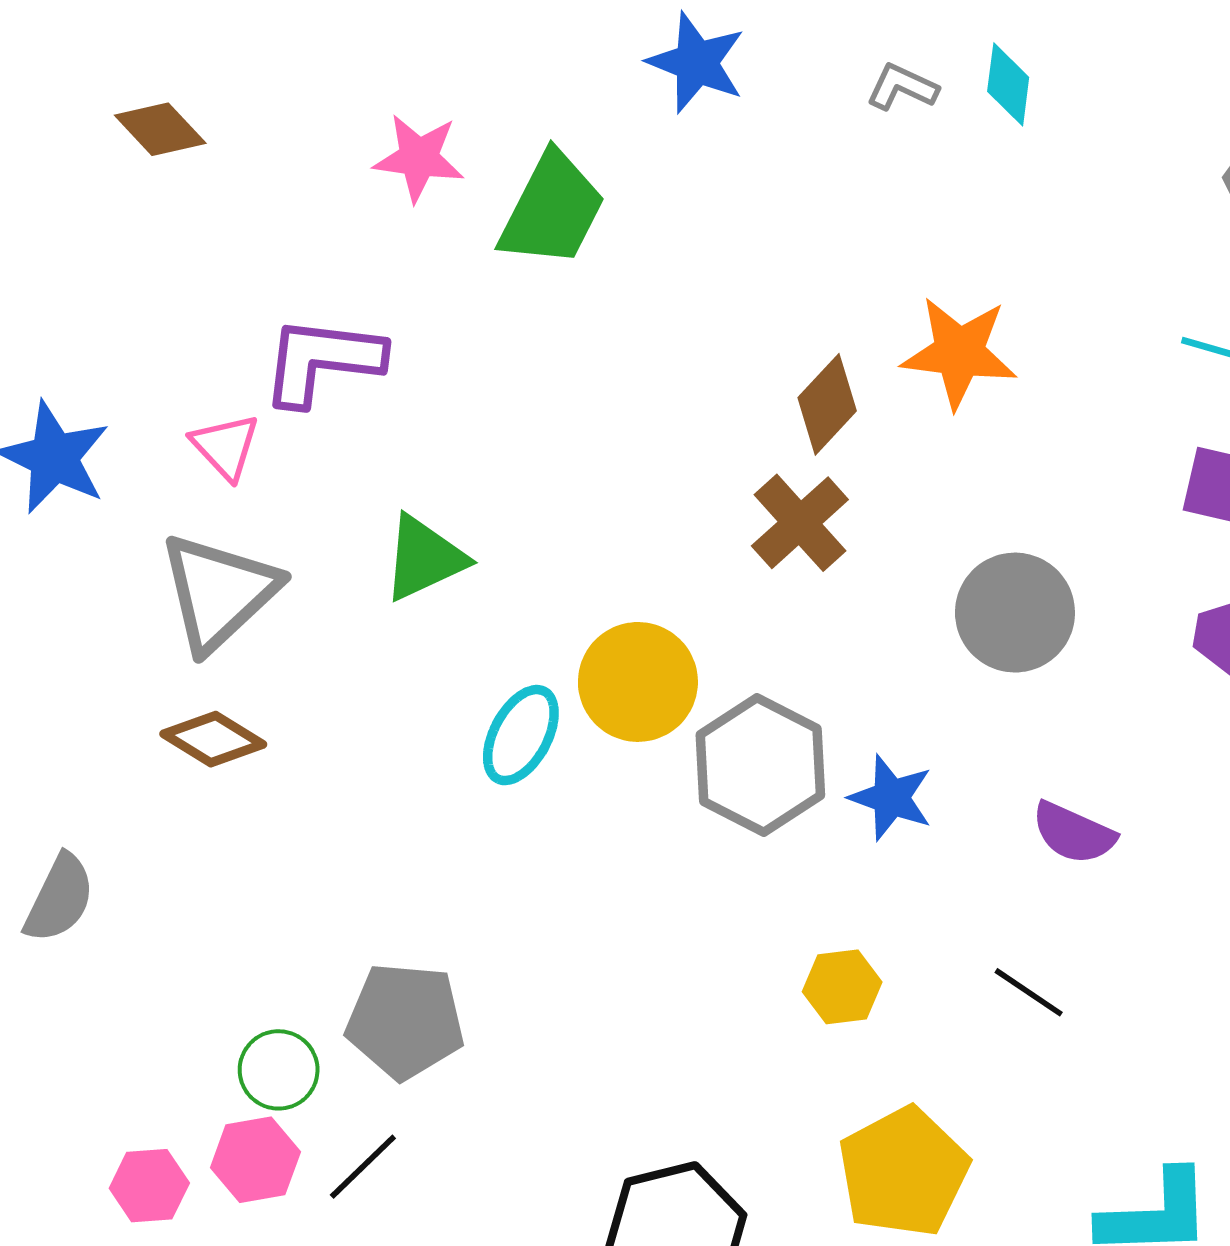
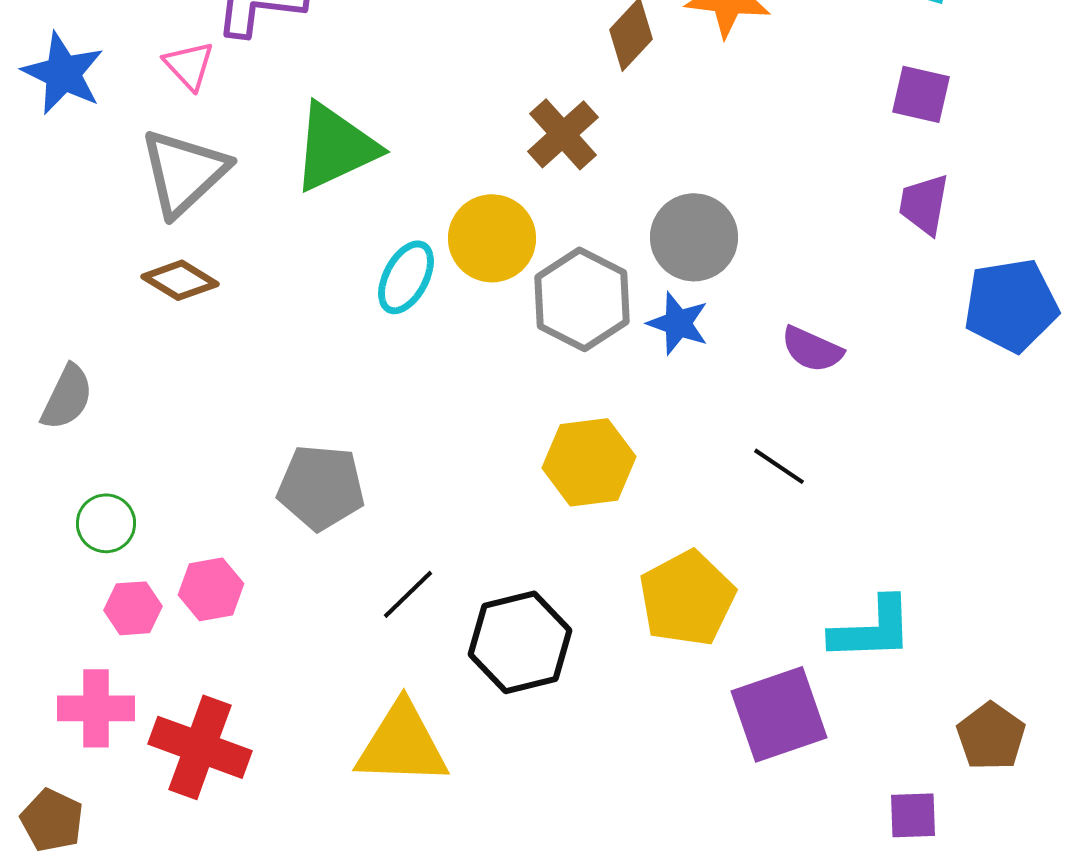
brown cross: (800, 523) -> (563, 134), moved
green triangle: (424, 558) -> (335, 147), size x1.4
gray circle: (1015, 613) -> (694, 237), moved
yellow hexagon: (842, 987) -> (589, 462), moved, size x1.6
green circle: (279, 1070) -> (106, 523), moved
black line: (363, 1167) -> (408, 594), moved

